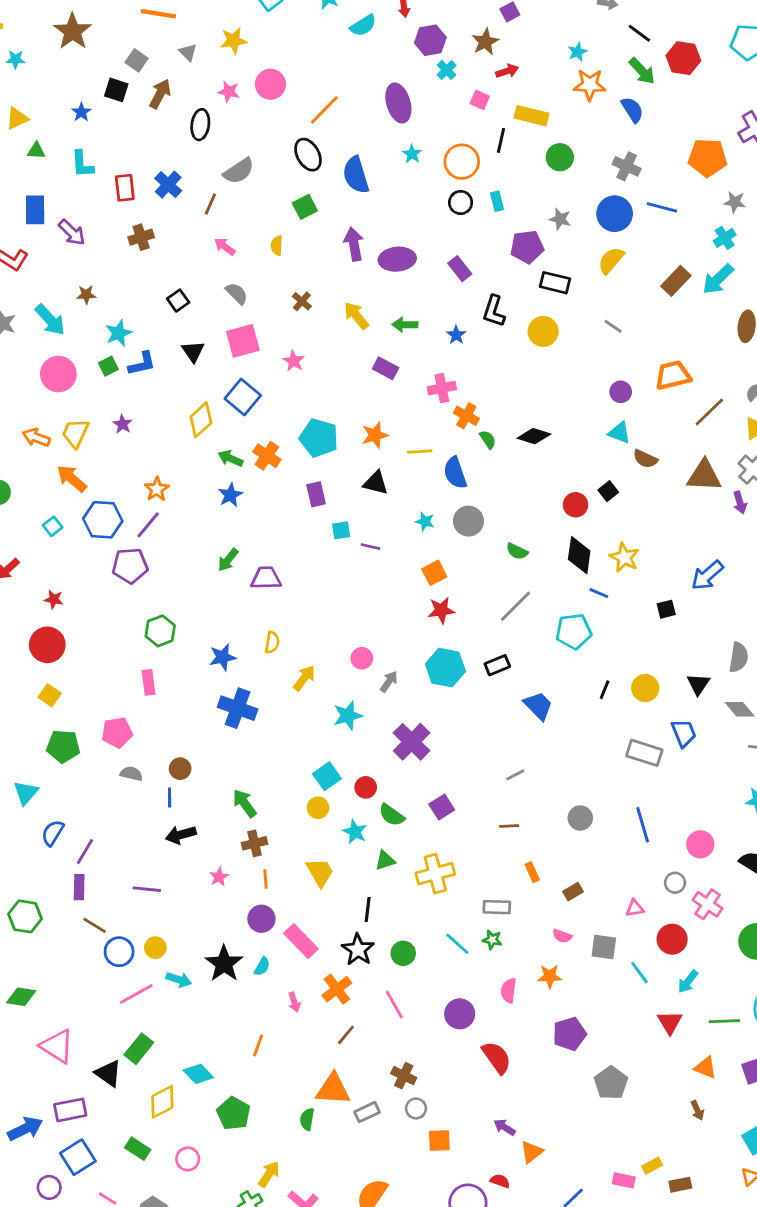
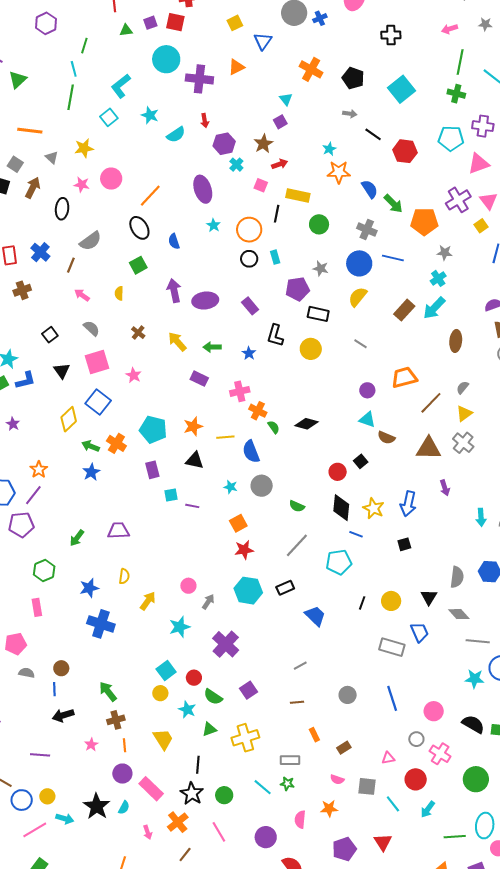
green arrow: (642, 71) -> (393, 204), moved
blue semicircle: (356, 175) -> (174, 241), size x0.6
purple arrow: (740, 503) -> (445, 488), moved
green arrow: (228, 560) -> (77, 538), moved
blue arrow: (707, 575) -> (408, 504), moved, turned -35
red triangle: (670, 1022) -> (383, 842), moved

